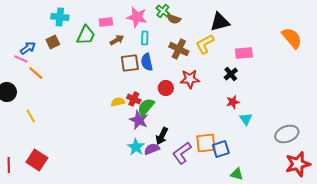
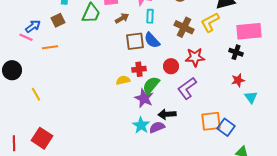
pink rectangle: (244, 53) -> (249, 31), size x1.4
blue semicircle: (147, 62) -> (152, 40), turned -30
orange line: (36, 73) -> (50, 47), moved, turned -49
black cross: (231, 74) -> (236, 52), turned -32
red cross: (134, 99) -> (139, 69), moved, turned -32
black arrow: (162, 136) -> (167, 114), turned 60
blue square: (221, 149) -> (226, 127), turned -36
purple L-shape: (182, 153) -> (187, 88), moved

